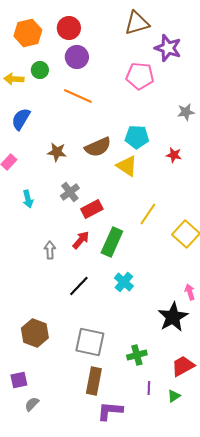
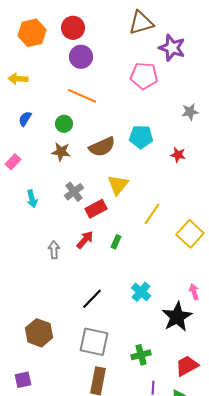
green circle: (40, 70) -> (64, 124), moved
blue semicircle: (21, 119) -> (25, 119), size x0.7
yellow triangle: (127, 166) -> (118, 185), moved, turned 35
green rectangle: (112, 242) -> (116, 242), size x0.5
cyan cross: (124, 282) -> (141, 292), moved
black line: (79, 286) -> (92, 299), moved

